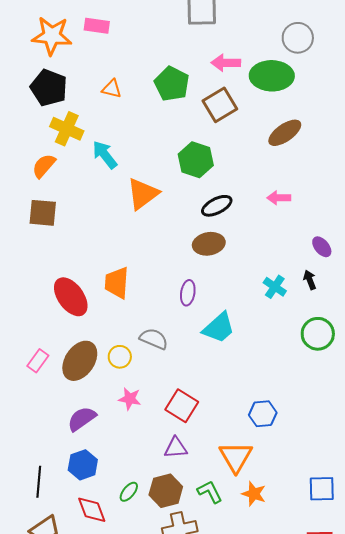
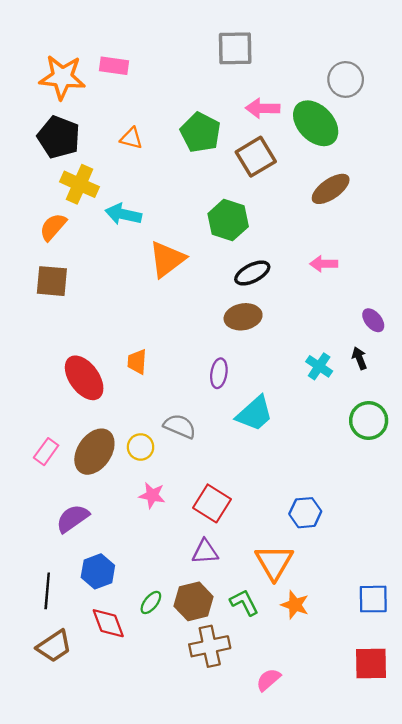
green ellipse: (272, 76) -> (316, 123), turned 45
cyan arrow: (105, 155) -> (123, 214), turned -40
orange trapezoid: (117, 283) -> (137, 362), size x0.7
purple semicircle: (82, 419) -> (73, 518), moved

